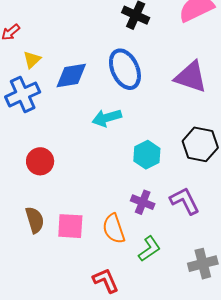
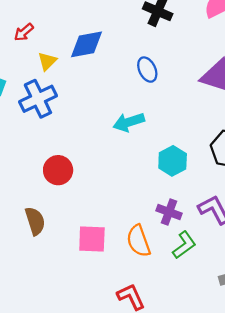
blue ellipse: (125, 69) -> (147, 70), size x0.6
blue diamond: (71, 76) -> (86, 44), moved
brown semicircle: (35, 220) -> (35, 221), moved
green L-shape: (149, 249) -> (184, 245), moved

